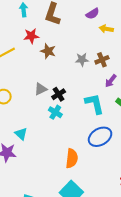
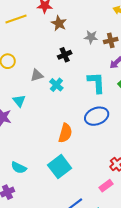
gray triangle: (41, 89) -> (37, 75), moved
black cross: (59, 94) -> (65, 55), moved

